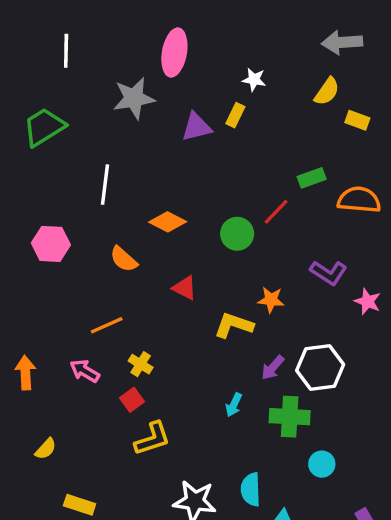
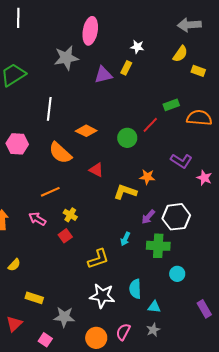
white line: (66, 51) -> (18, 18), moved
orange semicircle: (124, 259) -> (60, 153), size x1.4
yellow L-shape: (152, 439) -> (98, 259), moved

